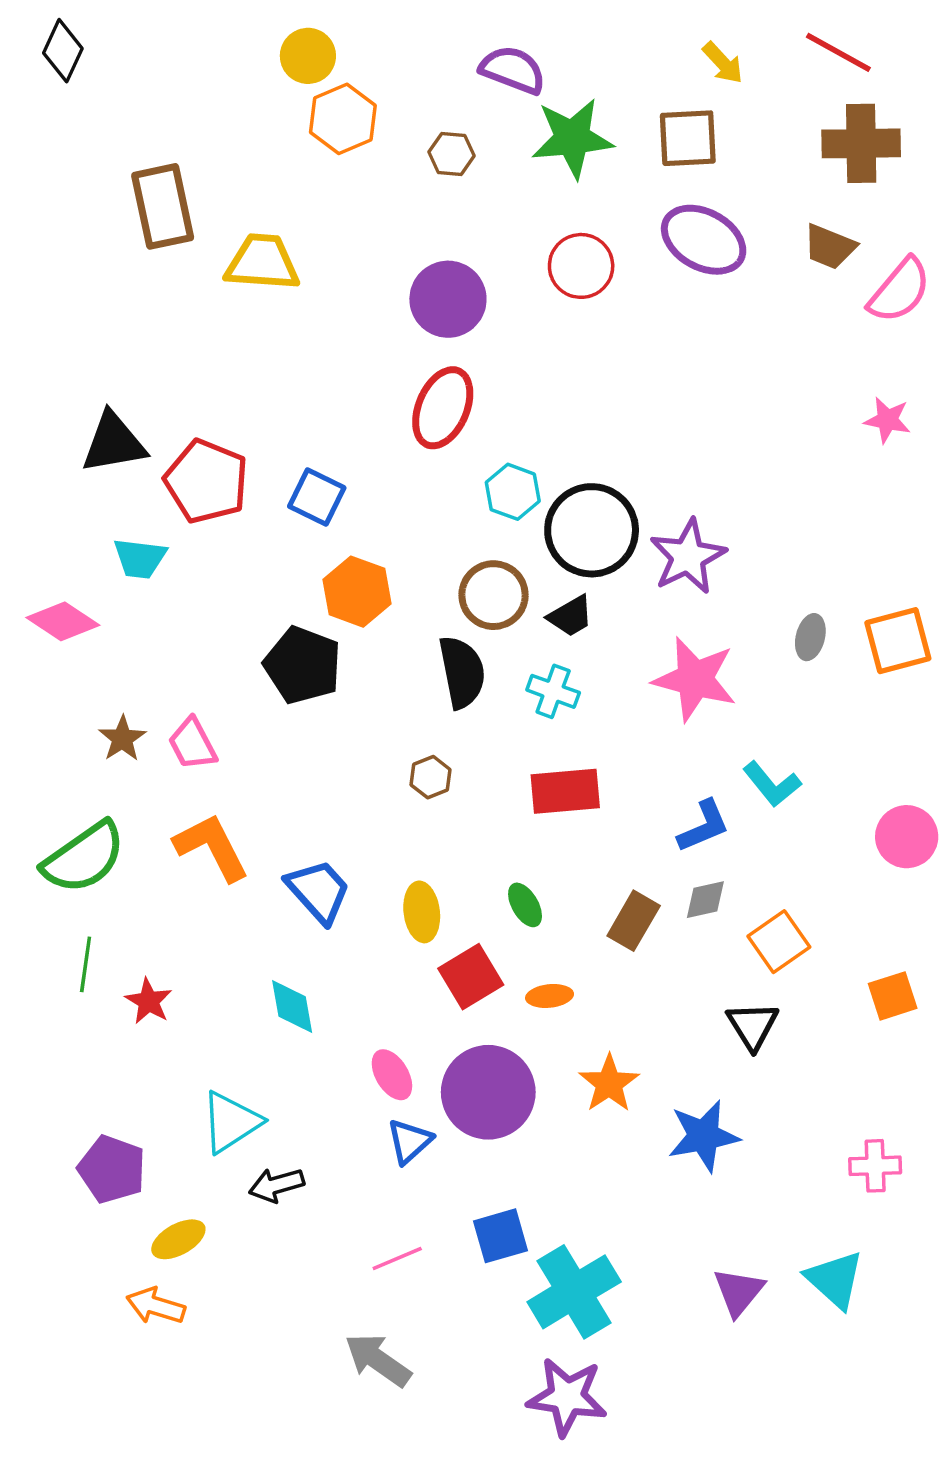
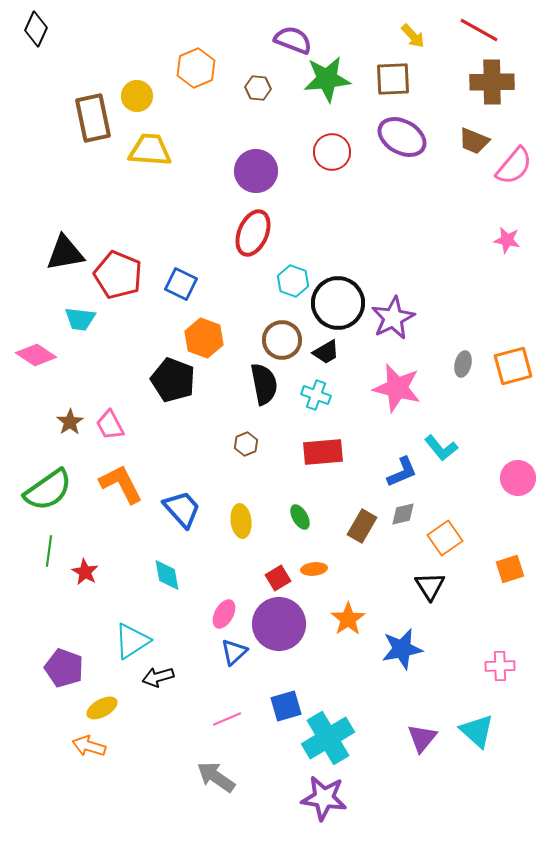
yellow circle: (308, 56) -> (137, 96), moved
red square: (471, 977) -> (278, 578), moved, size x0.7
pink ellipse: (392, 1075) -> (224, 614), turned 60

